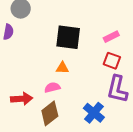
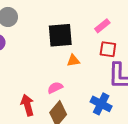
orange triangle: (62, 68) -> (73, 61), moved
red arrow: (22, 99) -> (27, 105), turned -90

